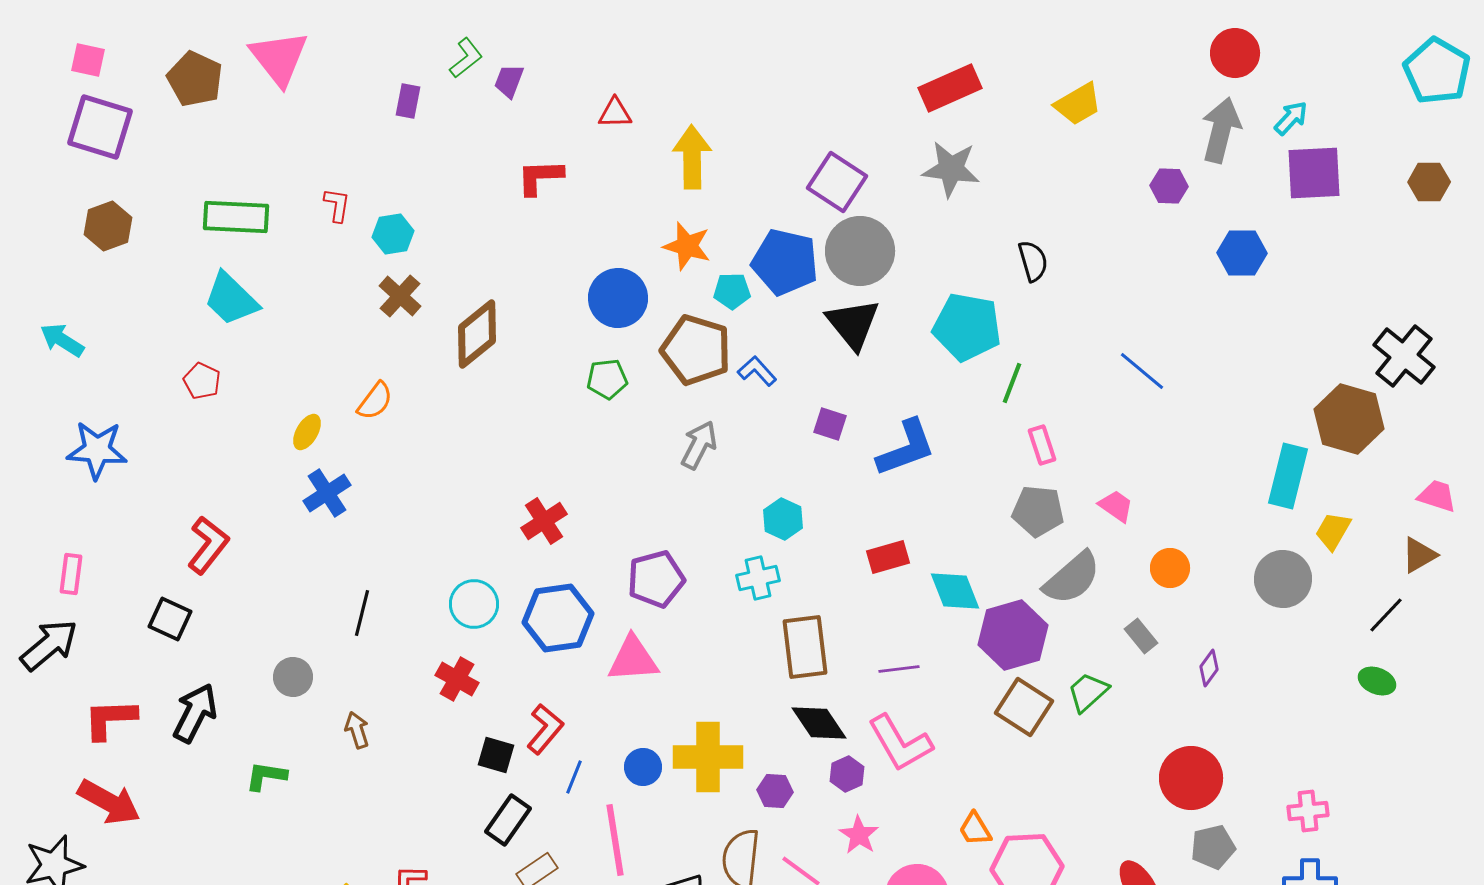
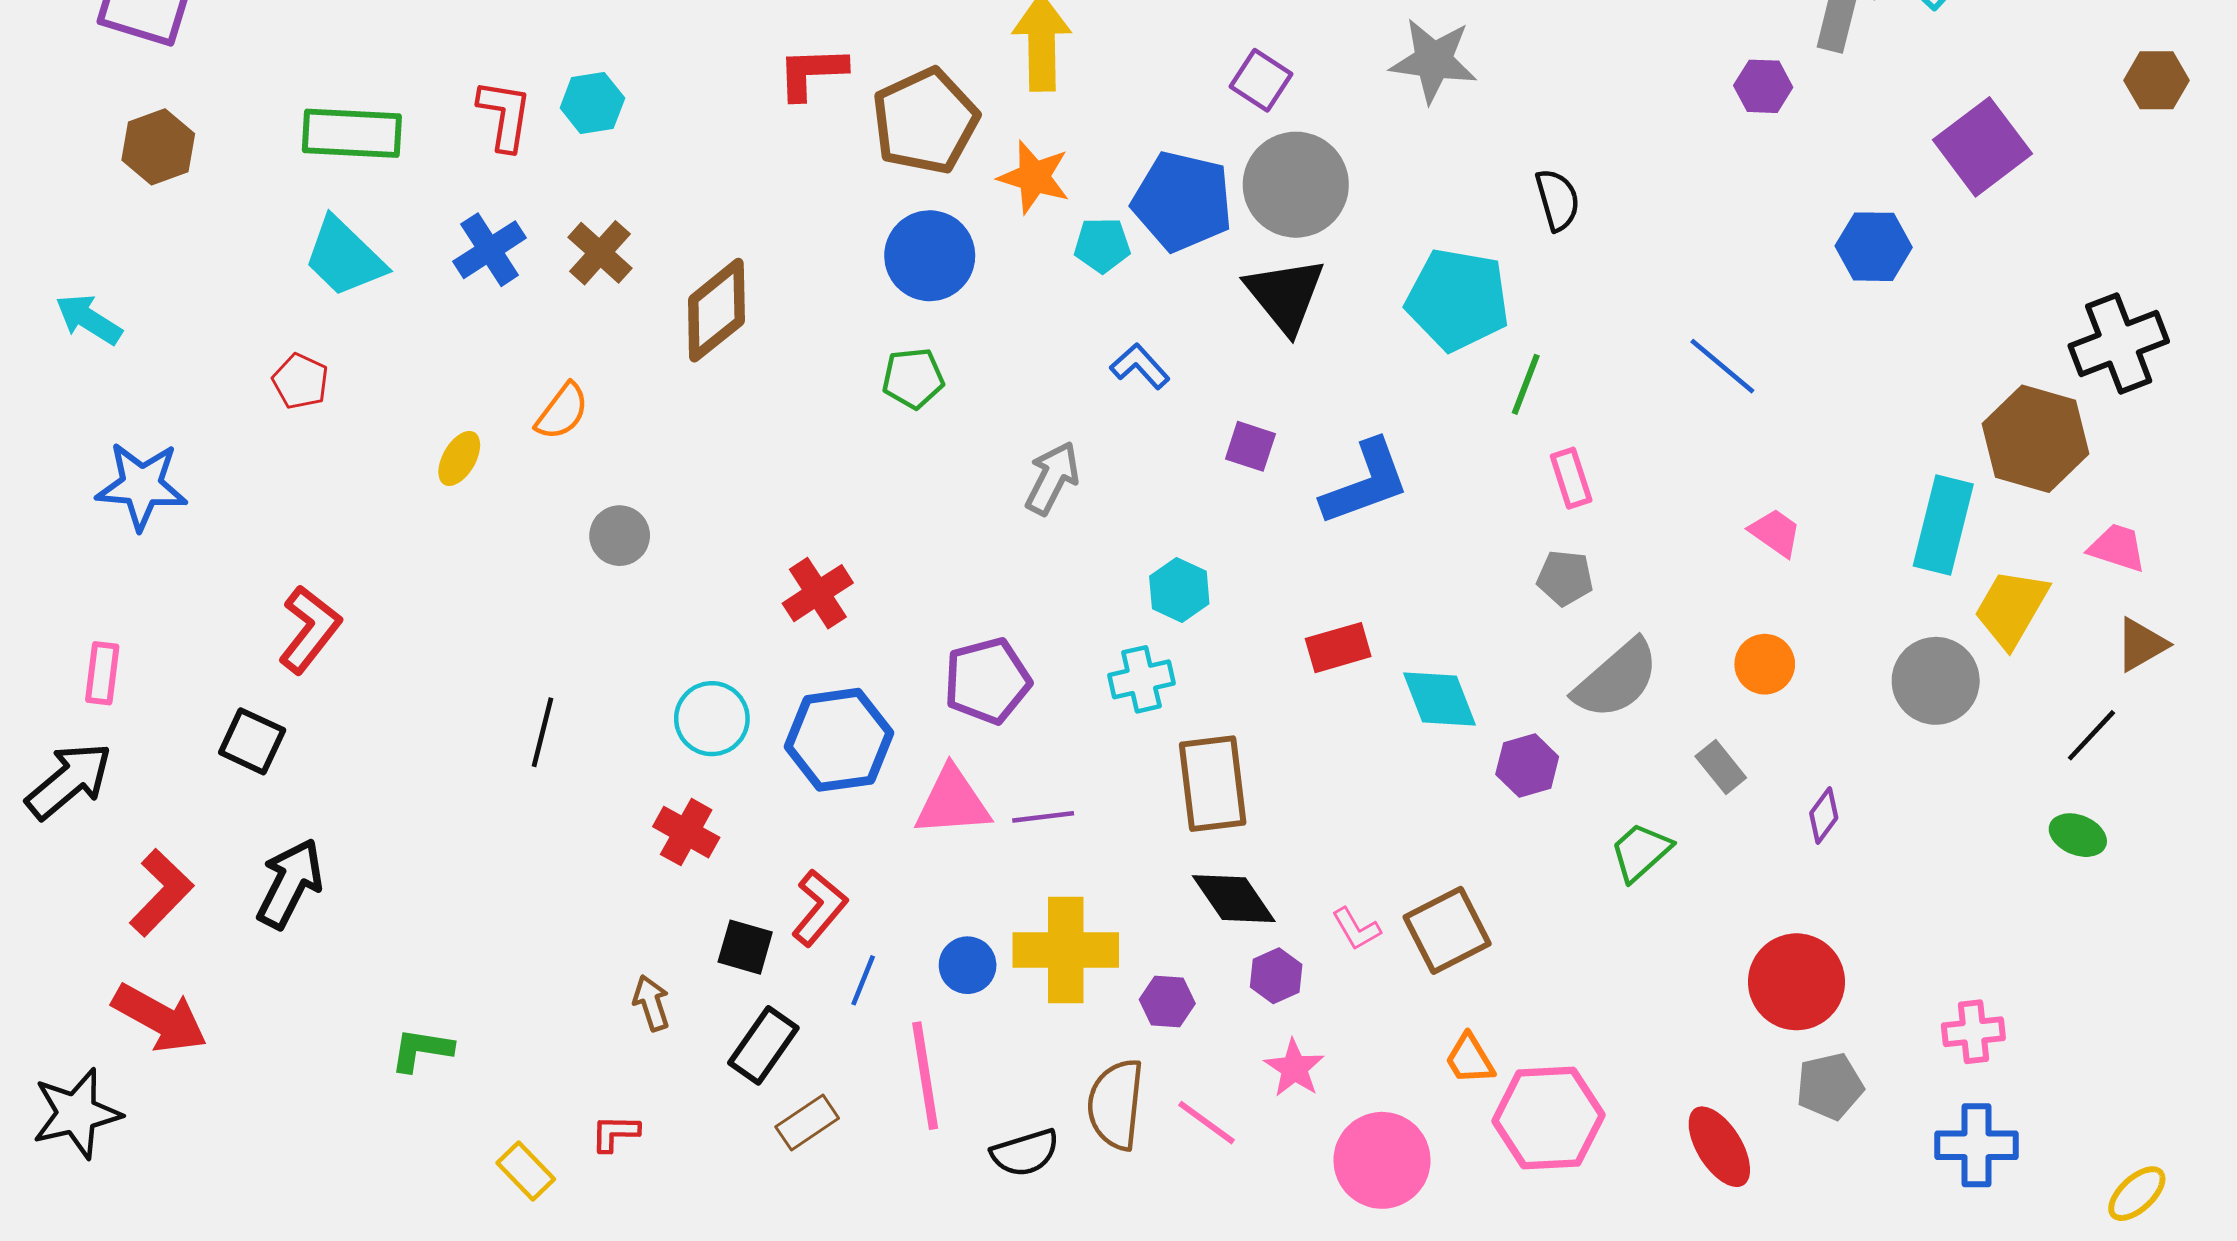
purple square: (1314, 173) -> (1983, 147), moved, turned -34
purple square: (837, 182) -> (1261, 80), size x0.7
red L-shape: (337, 205) -> (505, 115), size x1.4
cyan hexagon: (393, 234) -> (592, 103), moved
blue hexagon: (1242, 253) -> (1874, 247), moved
brown pentagon: (696, 350) -> (925, 121), moved, turned 30
black cross: (1404, 356) -> (2119, 343), turned 30
blue cross: (327, 493) -> (490, 250), moved
pink trapezoid: (1437, 496) -> (2117, 548), moved
pink trapezoid: (1116, 506) -> (1775, 533), moved
gray pentagon: (1038, 511) -> (1565, 578), size x0.7
yellow trapezoid: (1333, 531) -> (2011, 608), size x1.4
purple hexagon: (1013, 635) -> (1527, 766), size x0.6
purple line: (899, 669) -> (1043, 817), moved
gray circle: (293, 677) -> (620, 536), moved
brown square: (1024, 707) -> (1447, 930), moved, turned 30
red L-shape: (110, 719) -> (161, 893), turned 136
brown arrow: (357, 730) -> (651, 1003), moved
pink L-shape: (900, 743) -> (1356, 929), size x0.5
green L-shape: (266, 776) -> (421, 1050), moved

